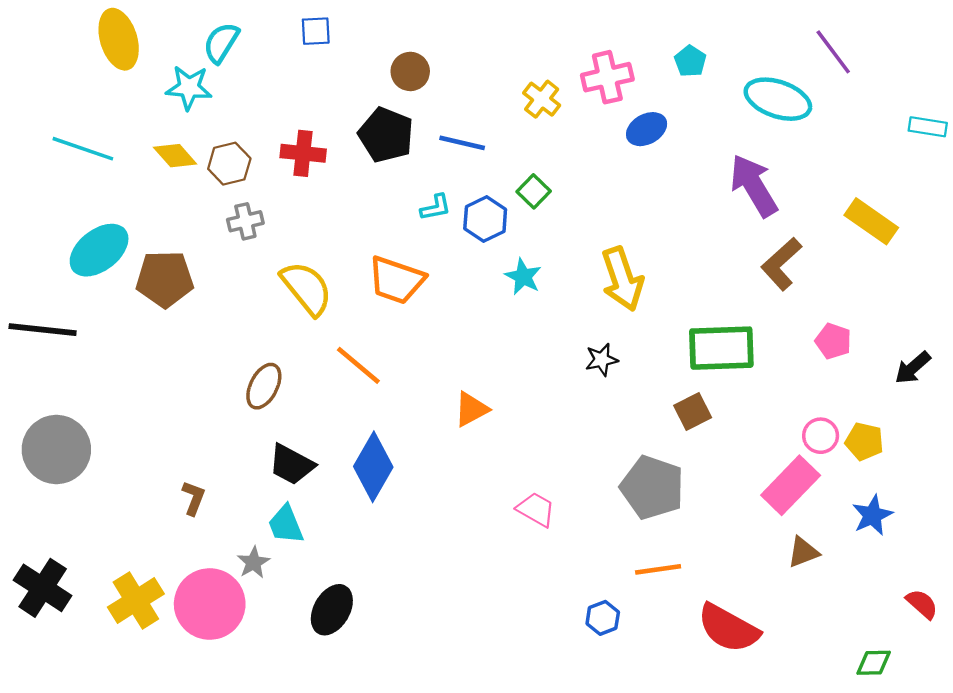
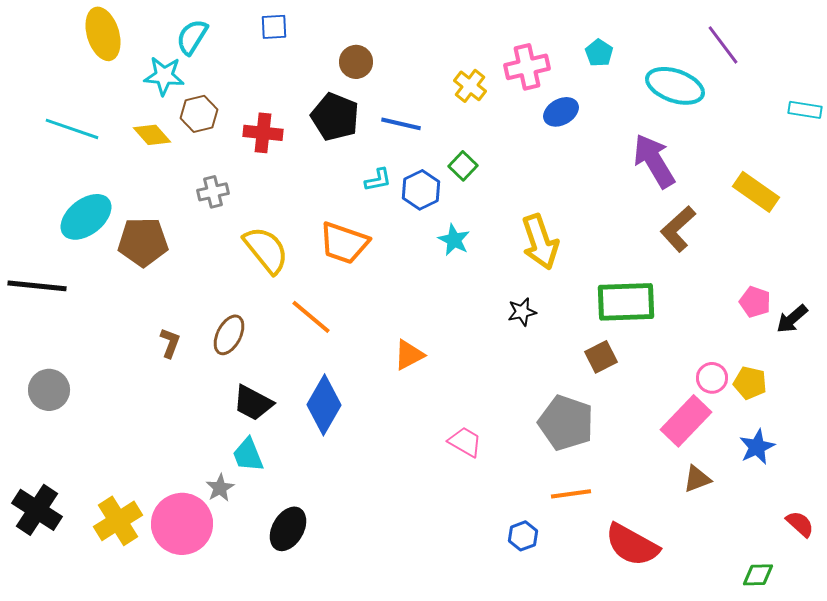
brown hexagon: (229, 164) -> (199, 114), moved
pink pentagon: (833, 341) -> (755, 302), moved
gray circle: (56, 450) -> (49, 390), size x0.7
brown L-shape: (194, 498) -> (170, 343), moved

